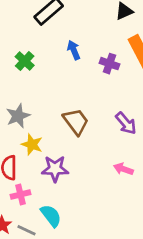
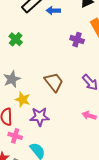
blue arrow: (74, 50) -> (53, 11), moved, turned -64
pink cross: (21, 194) -> (15, 136), turned 32

